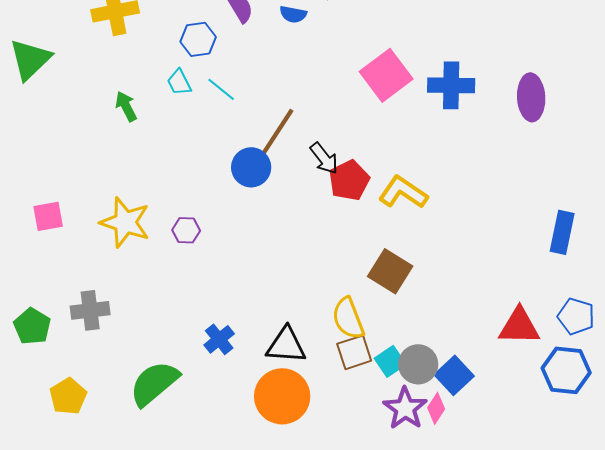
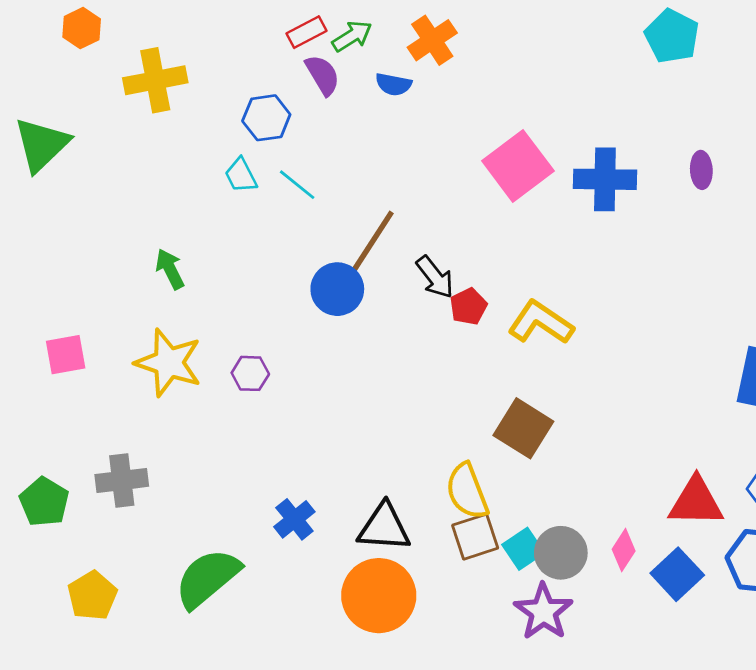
purple ellipse: (531, 97) -> (701, 170), moved, size x0.6
green arrow: (126, 106) -> (170, 269), moved
red pentagon: (349, 180) -> (468, 306), size x0.7
blue square: (454, 375) -> (677, 574), moved
pink diamond: (436, 408) -> (624, 550), moved

